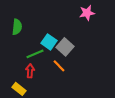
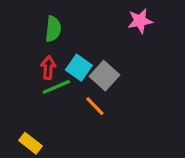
green semicircle: (17, 27) -> (53, 29), moved
red arrow: (30, 71) -> (48, 68), moved

